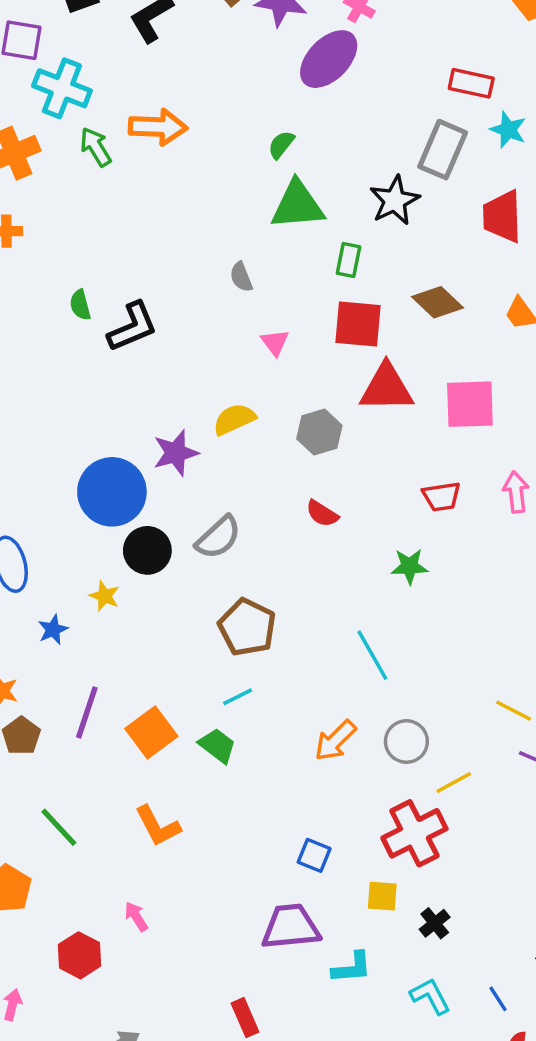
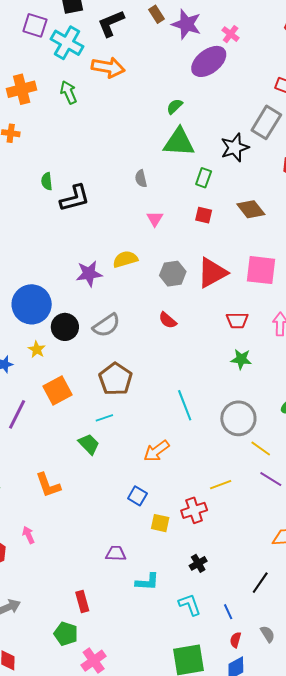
cyan cross: (62, 88) -> (67, 43), moved
orange arrow: (158, 127) -> (108, 67), moved
red square: (358, 324) -> (204, 215), size x0.6
red triangle: (386, 388) -> (212, 273), moved, turned -36
blue circle: (112, 492) -> (32, 304), moved
green star: (409, 566) -> (241, 359), moved
orange square: (151, 732) -> (58, 391), moved
gray circle: (406, 741) -> (238, 418), moved, size x1.4
red cross: (414, 833) -> (194, 510), size x0.7
blue square: (314, 855) -> (137, 496), moved
yellow square: (382, 896) -> (160, 523), moved
purple trapezoid: (291, 927) -> (116, 554), size x0.6

